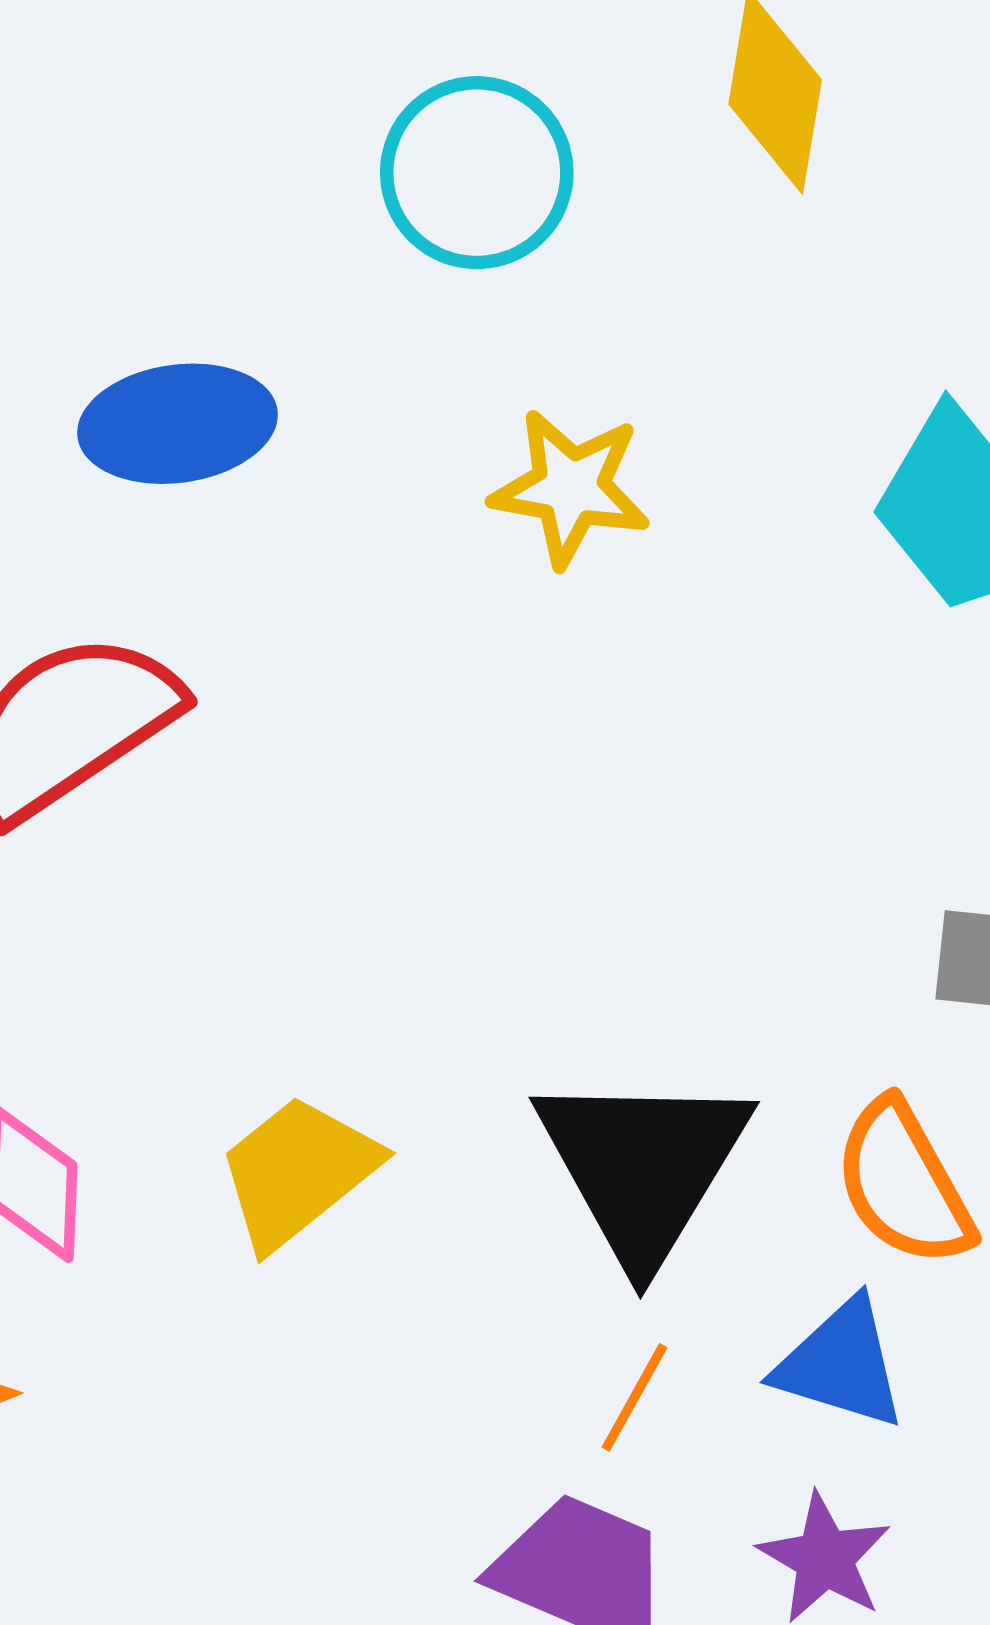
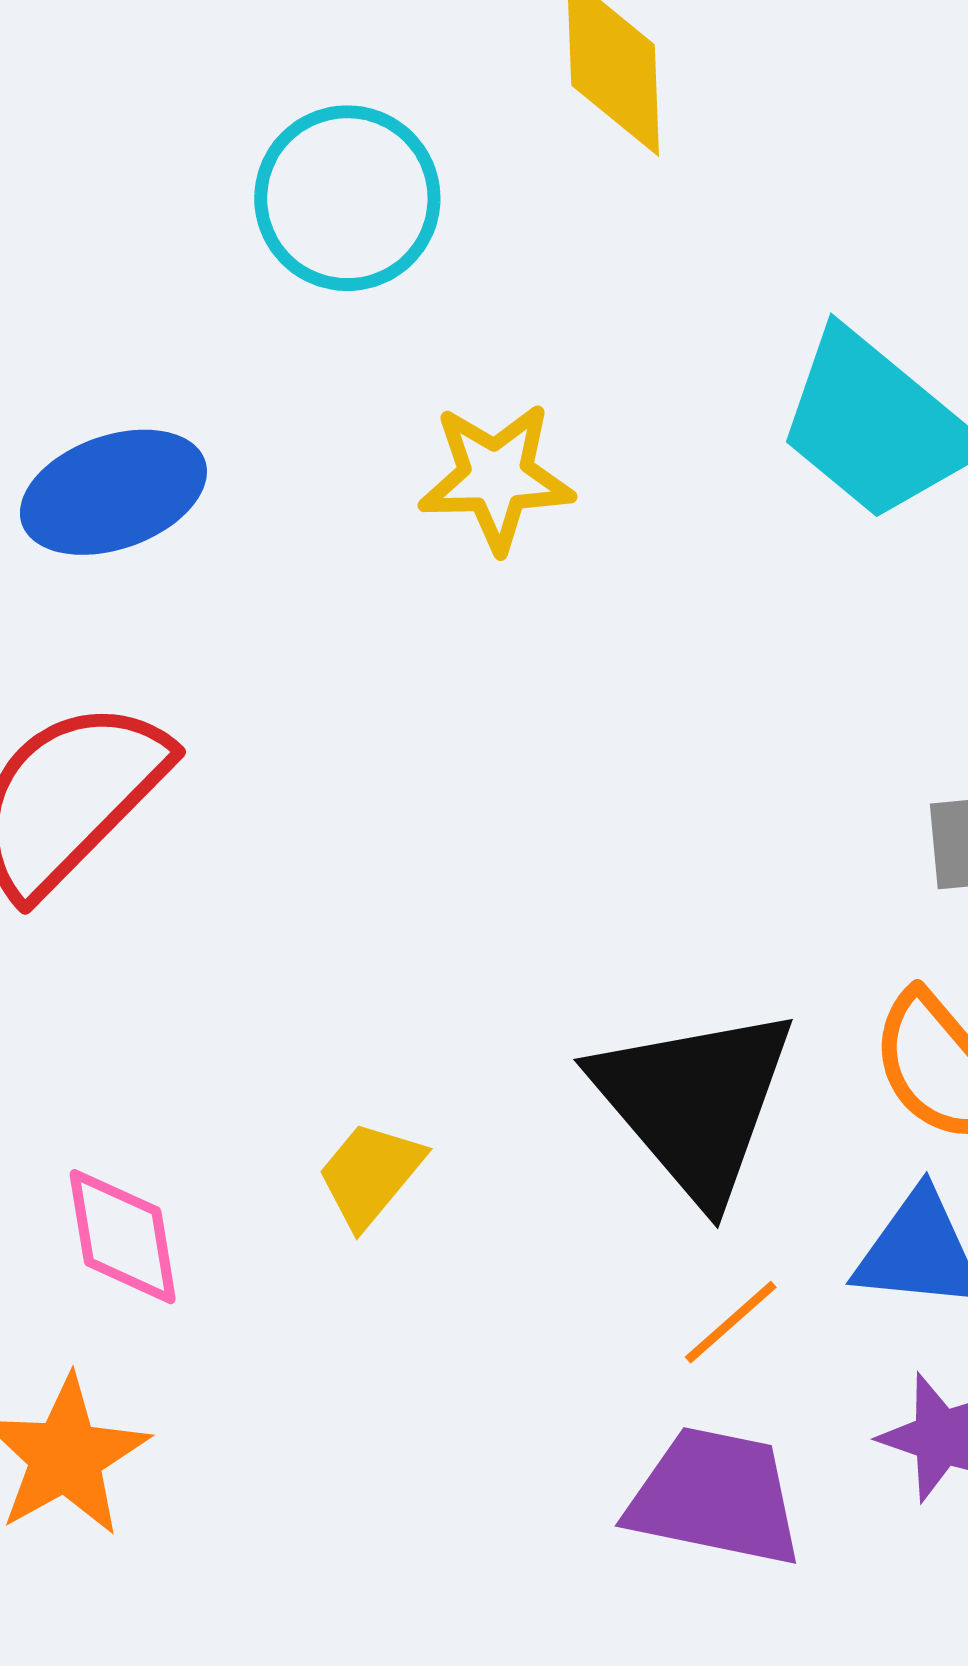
yellow trapezoid: (298, 1172) -> (370, 1174), size x0.7
orange line: (634, 1397) -> (731, 1322), turned 31

